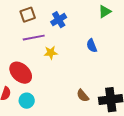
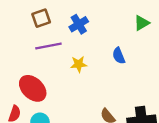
green triangle: (105, 12) -> (142, 23), moved
yellow star: (51, 53) -> (79, 64), moved

